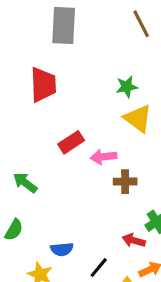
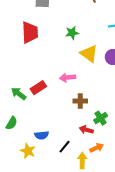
green star: (127, 87) -> (72, 33), moved
red rectangle: (71, 142) -> (38, 88), moved
brown cross: (125, 182) -> (80, 101), moved

